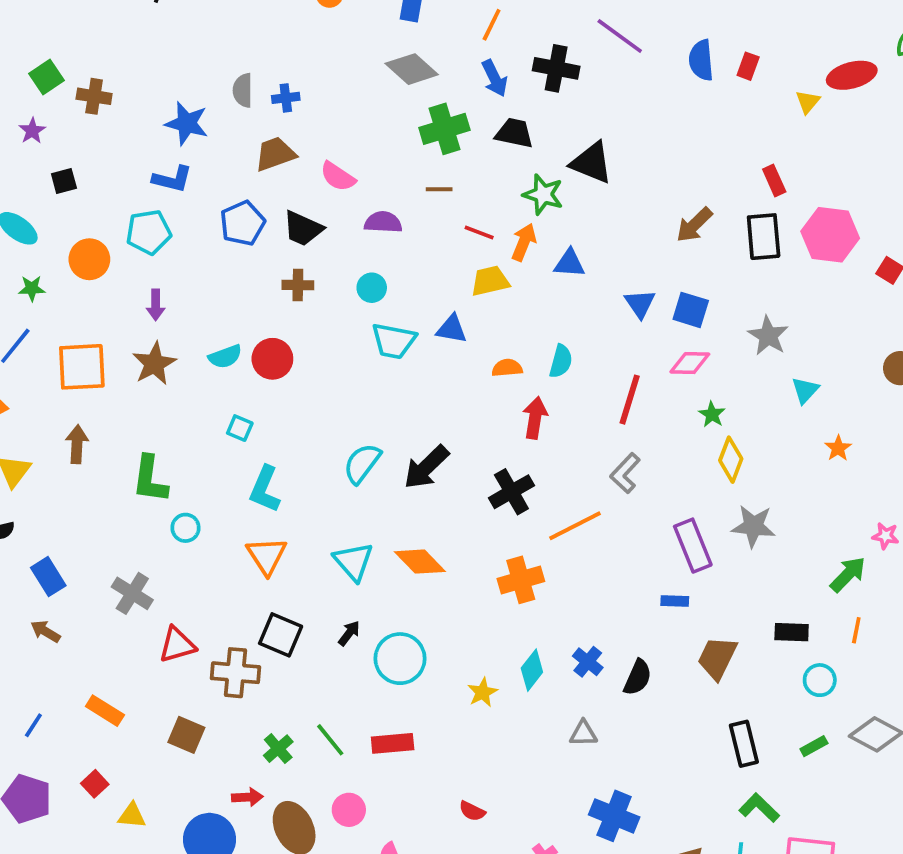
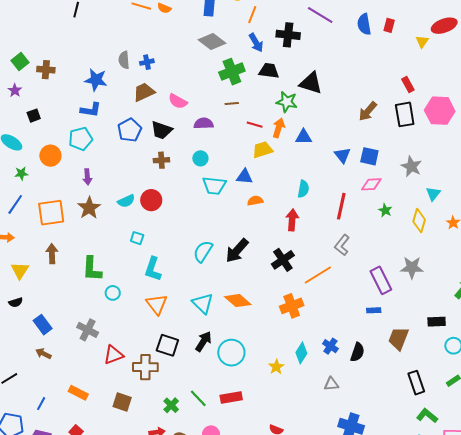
orange semicircle: (507, 368) -> (255, 201), moved
yellow diamond: (731, 460) -> (419, 221), moved
black arrow: (349, 633) -> (203, 341), size x1.5

